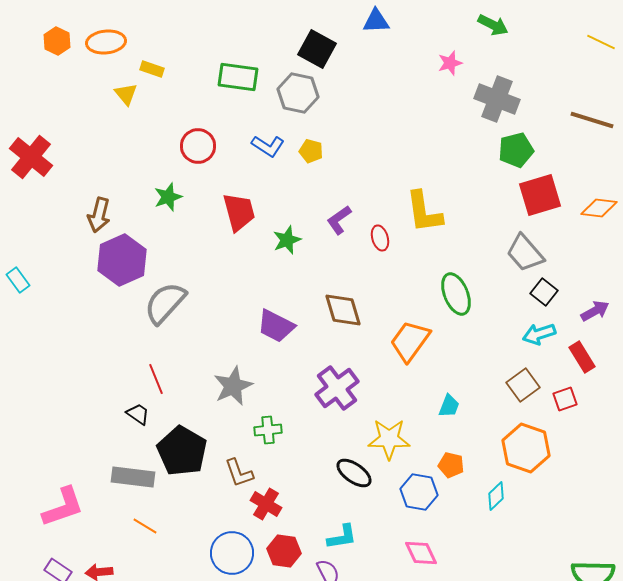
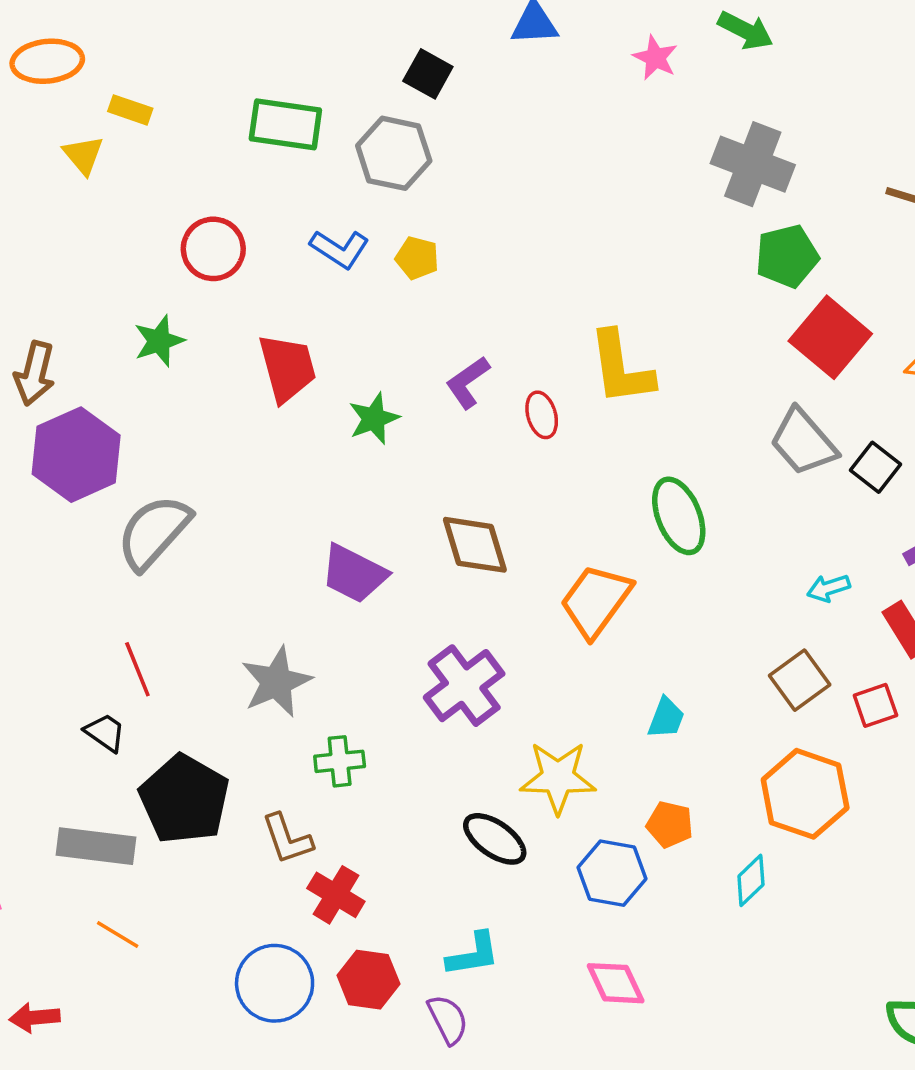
black square: (317, 49) -> (428, 74), size x0.7
pink star: (450, 63) -> (655, 58), moved, turned -30
red square: (540, 195) -> (830, 337), turned -33
black square: (544, 292) -> (875, 467), moved
cyan arrow: (539, 334) -> (829, 588), size x0.7

